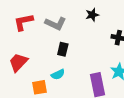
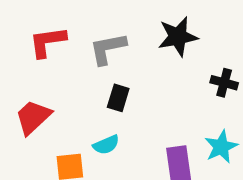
black star: (92, 15) -> (178, 37), size x1.5
gray L-shape: (56, 24) -> (108, 49), turned 140

